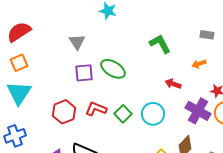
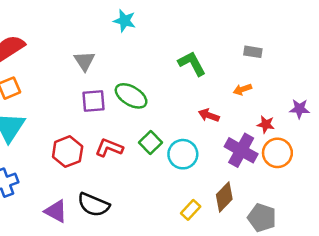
green square: (123, 114) -> (150, 143), moved

